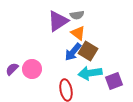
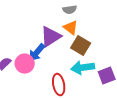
purple triangle: (58, 21) -> (51, 37), moved
blue arrow: (73, 52) -> (37, 53), moved

